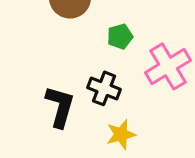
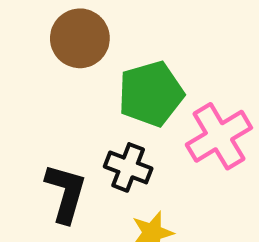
green pentagon: (120, 36) -> (151, 94), size x1.8

